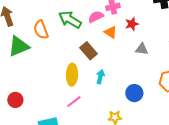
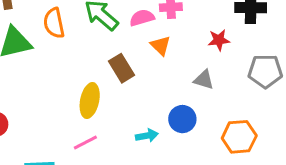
red star: (132, 24) -> (219, 40), moved
cyan arrow: (100, 77) -> (147, 136), moved, turned 56
blue circle: (134, 93) -> (182, 119), moved

